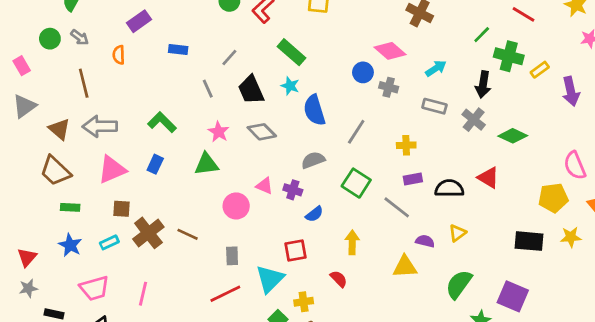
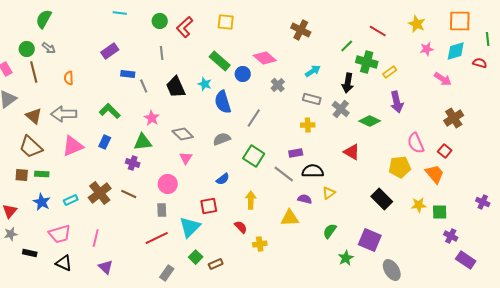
purple rectangle: (139, 21) -> (110, 51), moved
blue rectangle: (178, 49) -> (128, 74), moved
pink diamond: (390, 51) -> (265, 58), moved
green rectangle: (291, 52) -> (220, 61), moved
orange semicircle: (119, 55) -> (69, 78), moved
gray line: (229, 58) -> (162, 53), moved, turned -48
blue circle: (363, 72) -> (243, 74), moved
brown line: (84, 83) -> (34, 72), moved
gray cross: (389, 87) -> (278, 85), turned 32
purple arrow: (571, 91) -> (397, 102), moved
gray diamond: (262, 132) -> (183, 134), moved
yellow cross: (406, 145) -> (308, 125), moved
pink triangle: (264, 186) -> (186, 158), turned 40
black semicircle: (449, 188) -> (313, 171), moved
purple cross: (293, 190) -> (133, 163), moved
pink circle: (236, 206) -> (168, 184), moved
brown square: (121, 209) -> (22, 175), moved
yellow star: (571, 237) -> (419, 205), moved
black rectangle: (529, 241) -> (382, 199), turned 40
green semicircle: (459, 284) -> (330, 231), size x0.7
yellow cross: (304, 302) -> (260, 244), moved

